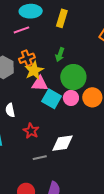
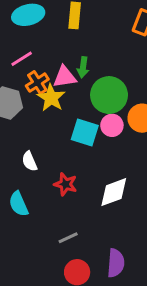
pink line: (21, 30) -> (22, 59), moved
pink triangle: (40, 84) -> (65, 77), moved
gray line: (40, 158) -> (68, 238), moved

